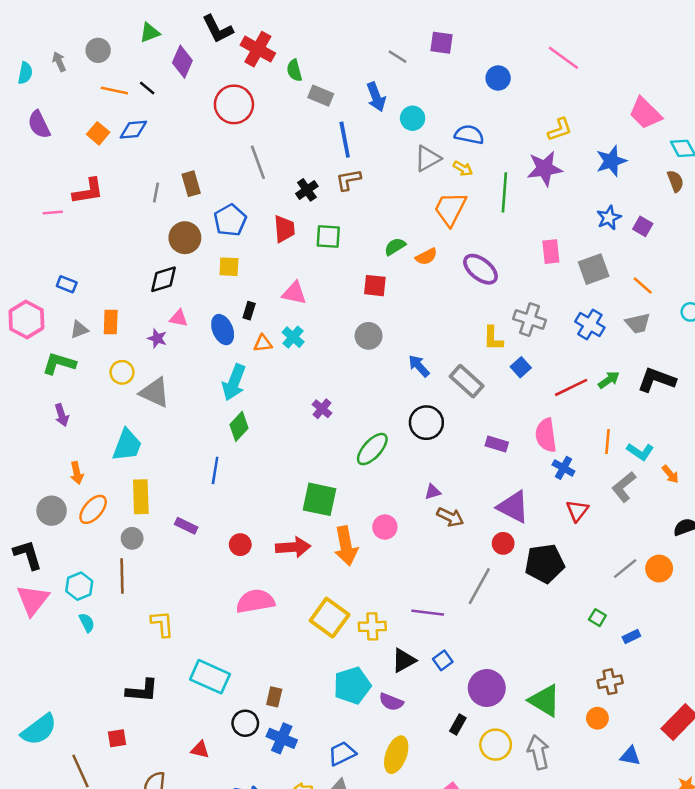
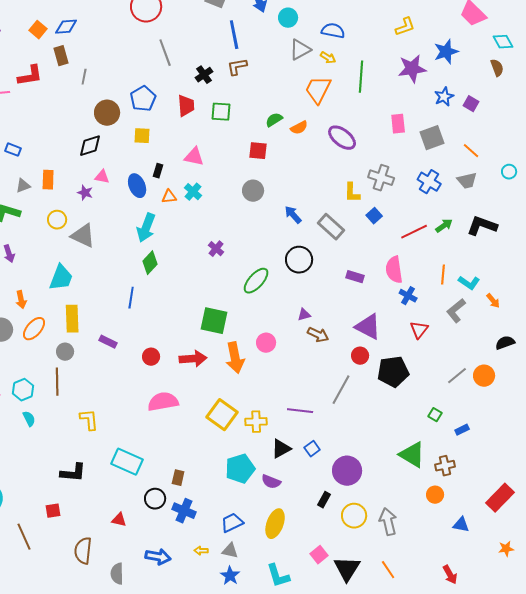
purple star: (545, 169) -> (412, 69), moved
brown rectangle: (191, 184) -> (61, 56), moved
green triangle: (545, 701) -> (412, 455), moved

